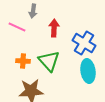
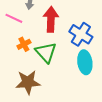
red arrow: (54, 28) -> (51, 19), size x1.4
orange cross: (23, 61) -> (24, 44), moved, turned -32

